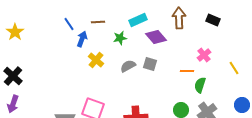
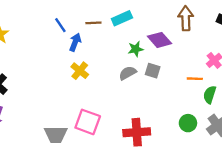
cyan rectangle: (138, 20) -> (122, 18), moved
green star: (120, 38) -> (136, 49), moved
yellow cross: (96, 60) -> (80, 71), moved

